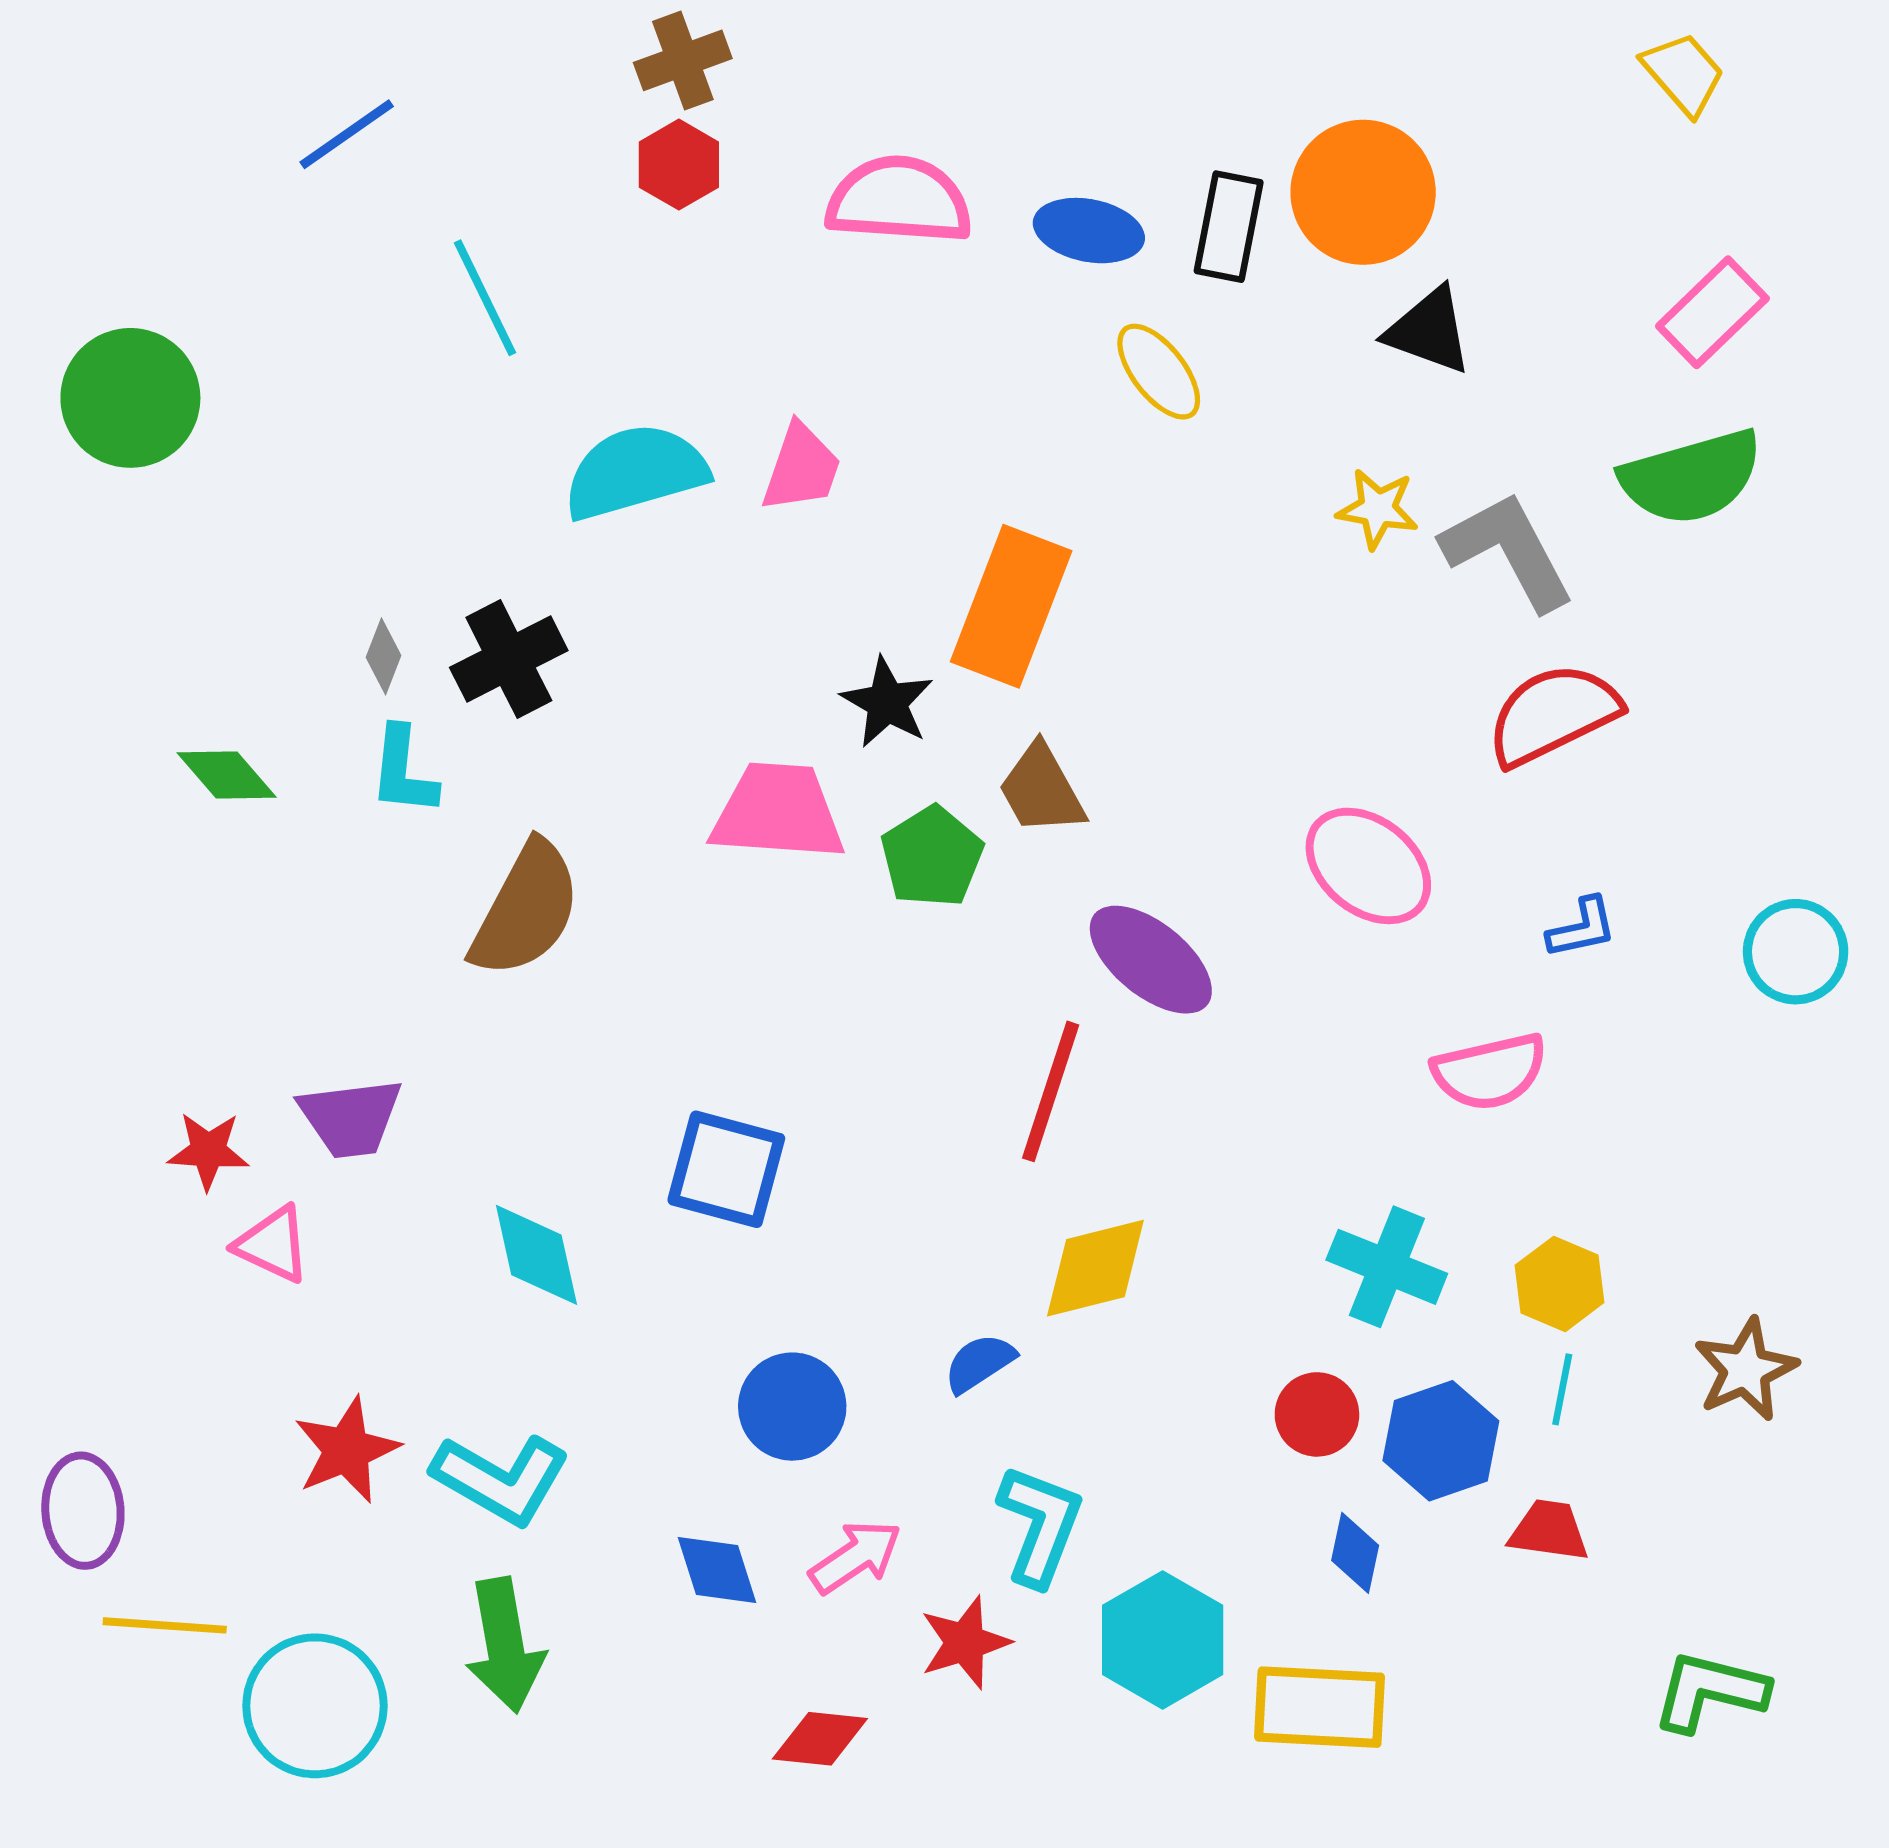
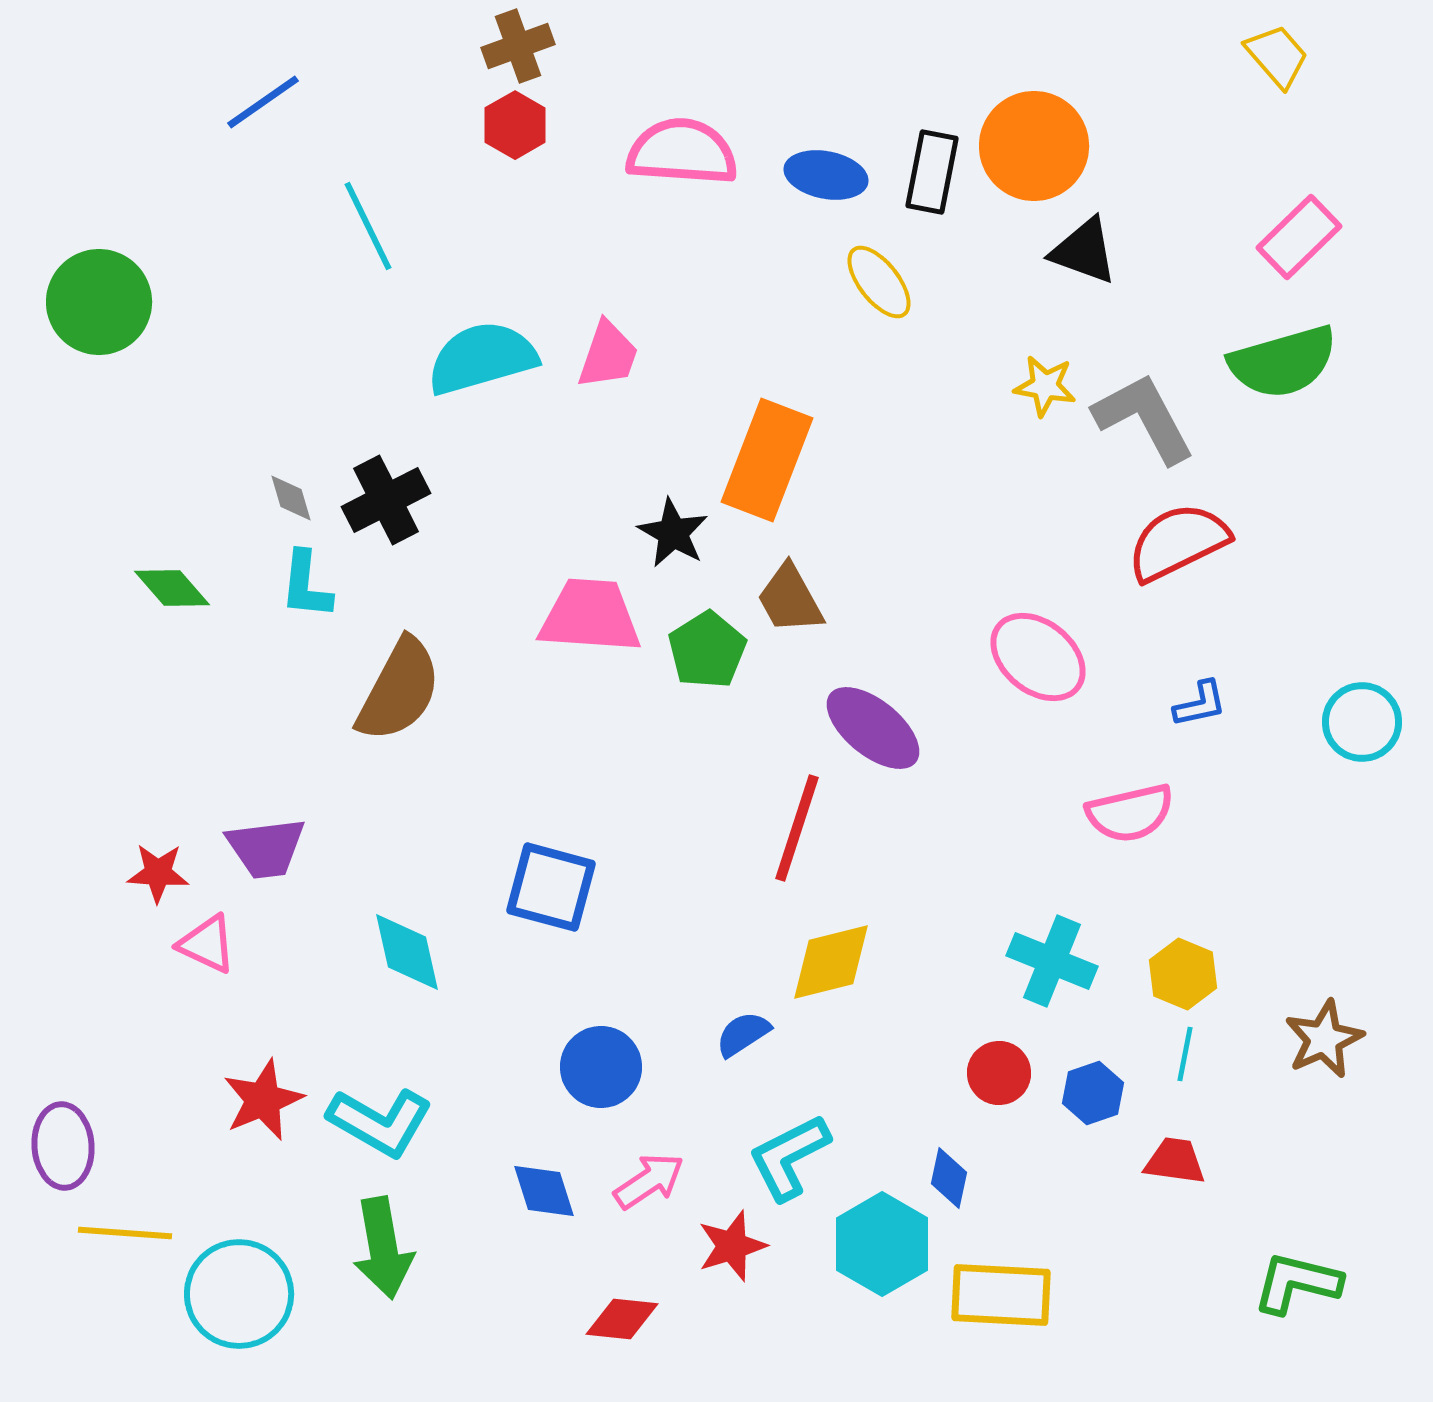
gray diamond: (384, 656) -> (291, 498), turned -38
blue hexagon: (1441, 1441) -> (1093, 1093), size x0.7
cyan L-shape: (1040, 1525) -> (789, 1157), turned -138
blue diamond: (1355, 1553) -> (949, 1178), moved

